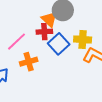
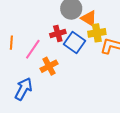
orange triangle: (49, 19) -> (89, 18), moved

